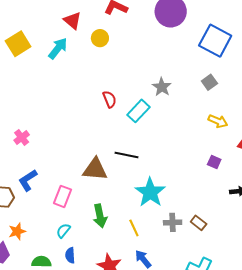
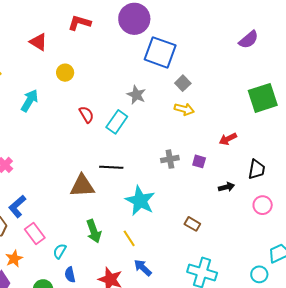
yellow circle: (100, 38) -> (65, 73), moved
blue square: (215, 41) -> (160, 52), moved
cyan arrow: (58, 48) -> (30, 101), moved
yellow arrow: (218, 121) -> (184, 109), moved
pink rectangle: (62, 196) -> (35, 233), moved, turned -50
gray cross: (173, 222) -> (170, 159), moved

